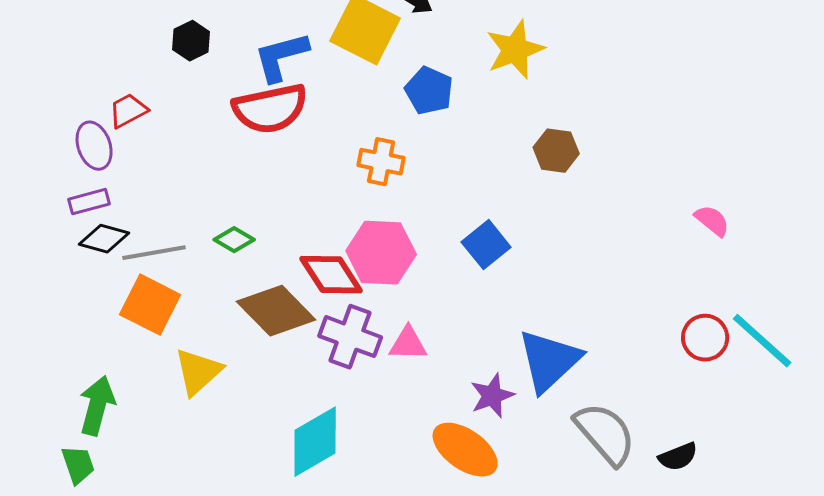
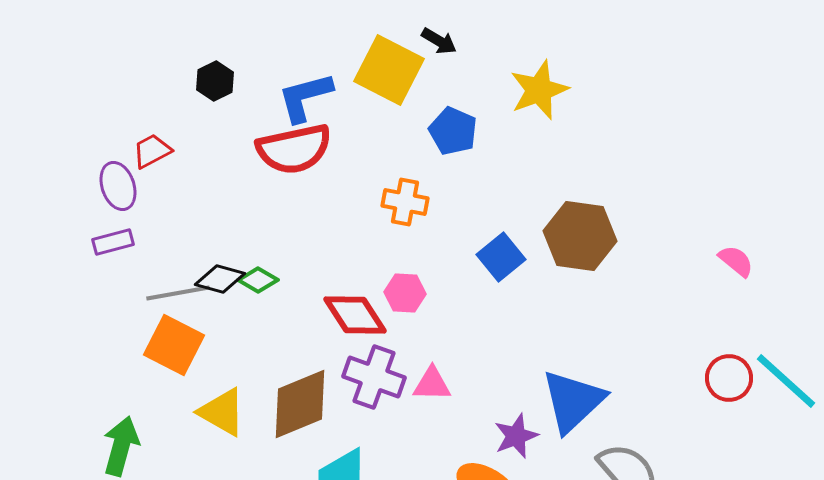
brown hexagon: (556, 151) -> (580, 236), moved, size x1.6
black diamond: (104, 239) -> (220, 279), moved
blue square: (486, 245) -> (501, 257), moved
pink hexagon: (381, 253) -> (405, 293), size x0.6
brown diamond: (276, 311) -> (300, 404), moved, turned -68
yellow triangle: (198, 372) -> (222, 412), turned -48

